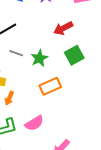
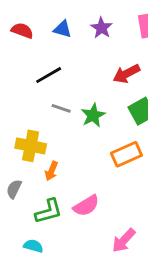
orange rectangle: (50, 86) -> (126, 154), moved

